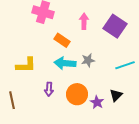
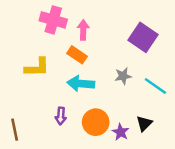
pink arrow: (84, 21) -> (83, 30), moved
gray star: (88, 60) -> (123, 76), moved
yellow L-shape: (26, 65) -> (37, 67), moved
cyan line: (125, 65) -> (155, 86), turned 54

